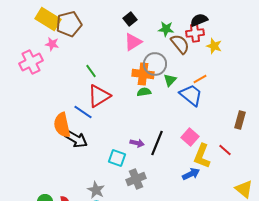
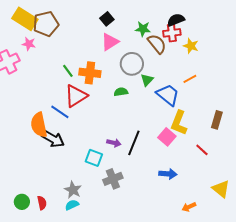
orange cross: (143, 74) -> (90, 73), moved
orange line: (200, 79) -> (190, 79), moved
yellow L-shape: (202, 156) -> (179, 123), moved
blue arrow: (191, 174) -> (168, 174), turned 30

